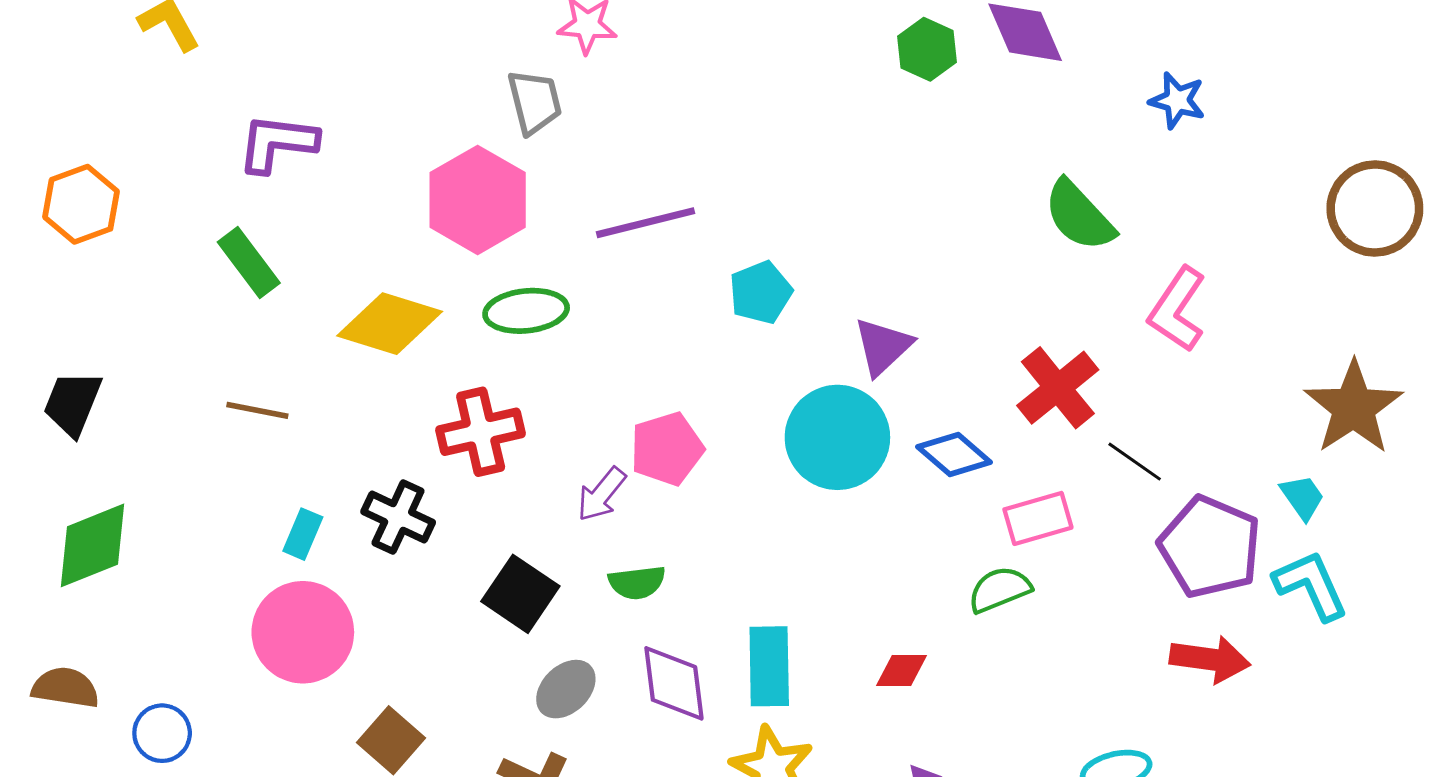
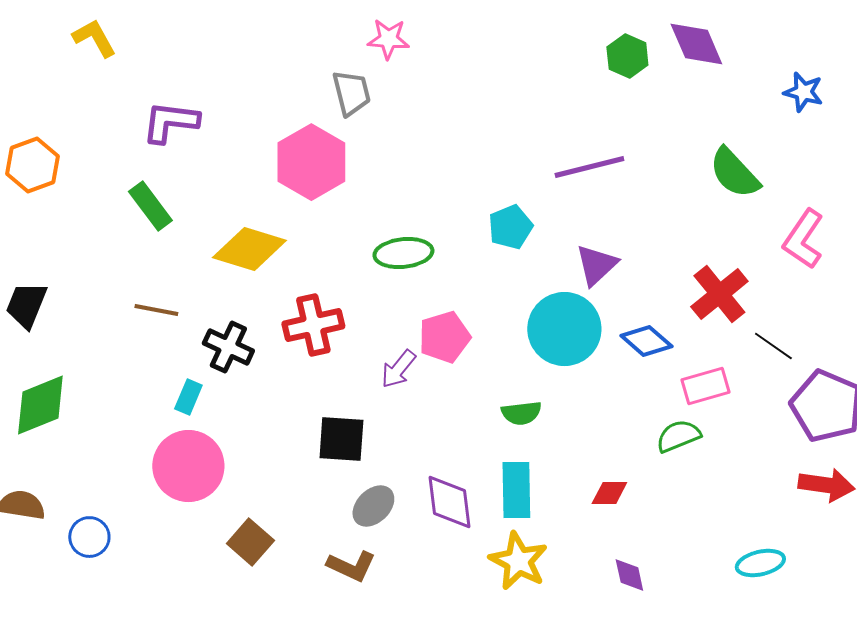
purple line: (645, 223) -> (589, 167), moved
green ellipse: (526, 311) -> (403, 253), moved
black cross: (398, 517) -> (228, 347), moved
green semicircle: (637, 582) -> (521, 413), moved
black square: (520, 594) -> (341, 439), turned -30

